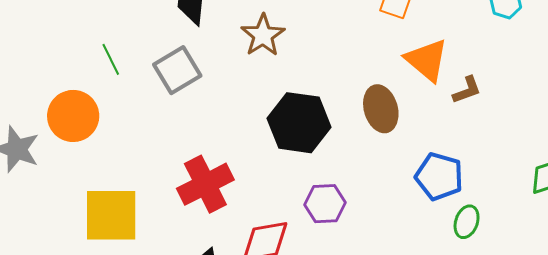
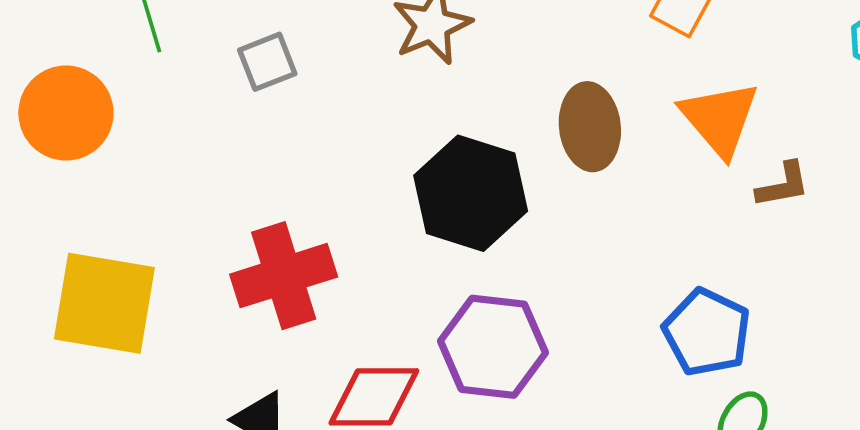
gray square: (177, 70) -> (267, 62), size x0.7
brown ellipse: (381, 109) -> (590, 127), moved
purple hexagon: (325, 204) -> (493, 347), size x1.4

